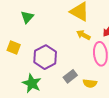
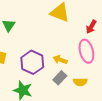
yellow arrow: (83, 35) -> (60, 60), moved

